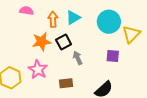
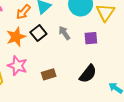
orange arrow: (53, 19) -> (23, 12), turned -126
gray arrow: (78, 58) -> (64, 33), moved

